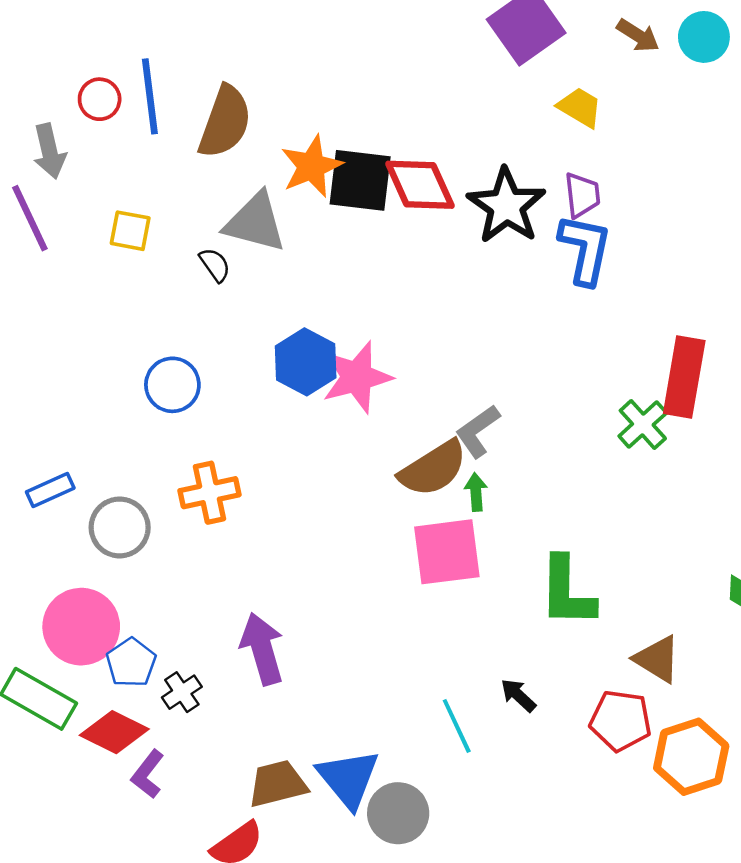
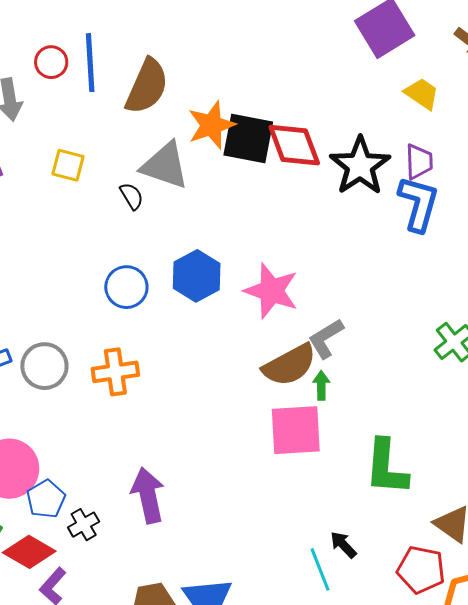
pink star: (357, 377) -> (271, 291), moved, turned 30
blue circle: (172, 385) -> (126, 287), moved
gray circle: (120, 527) -> (44, 366), moved
cyan line: (457, 726) -> (320, 569), moved

